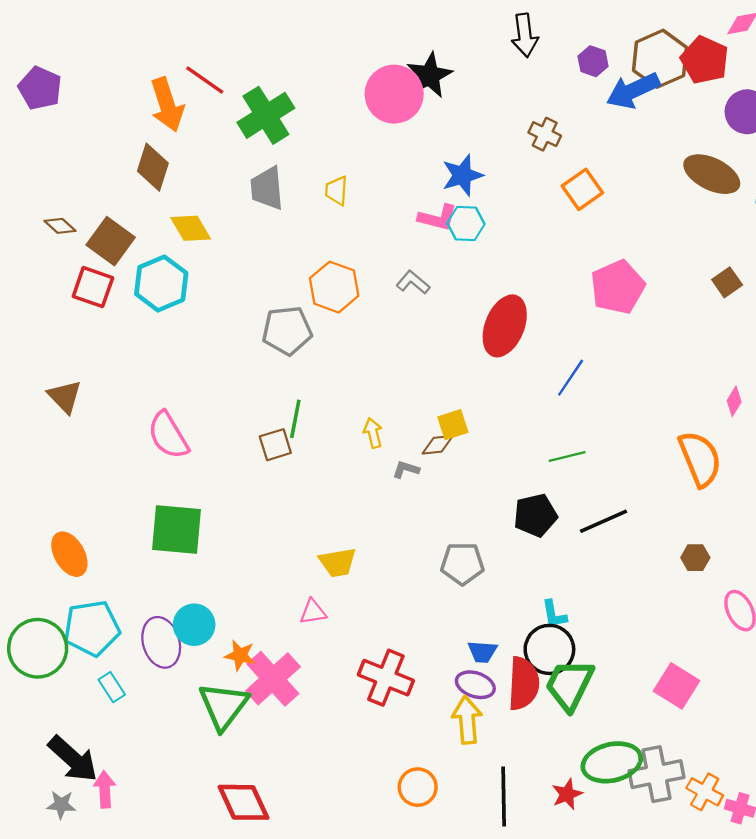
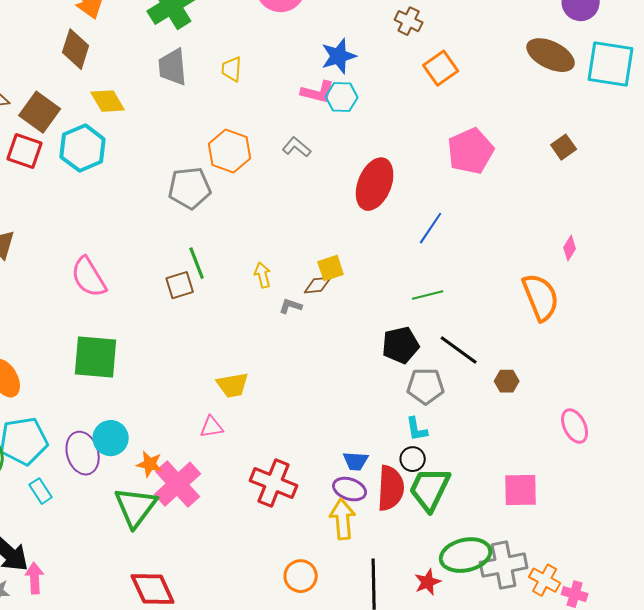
green line: (295, 419) -> (197, 263), turned -32
black line: (604, 521) -> (459, 350), turned 60
brown hexagon: (695, 558) -> (507, 381), moved
gray pentagon: (462, 564) -> (426, 386), moved
black circle: (549, 649) -> (413, 459), size x0.6
pink square: (676, 686) -> (521, 490), turned -33

